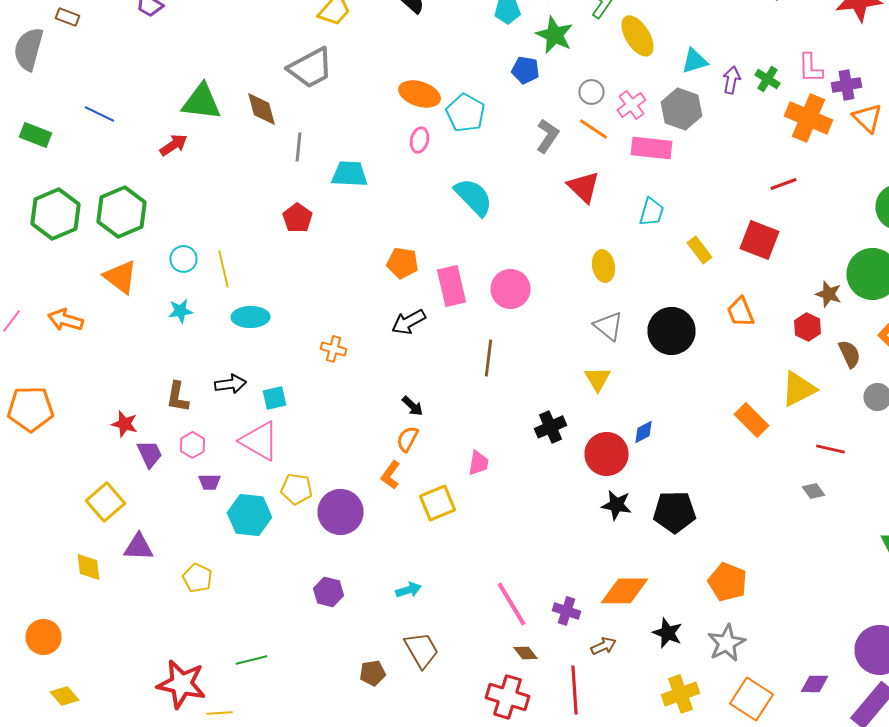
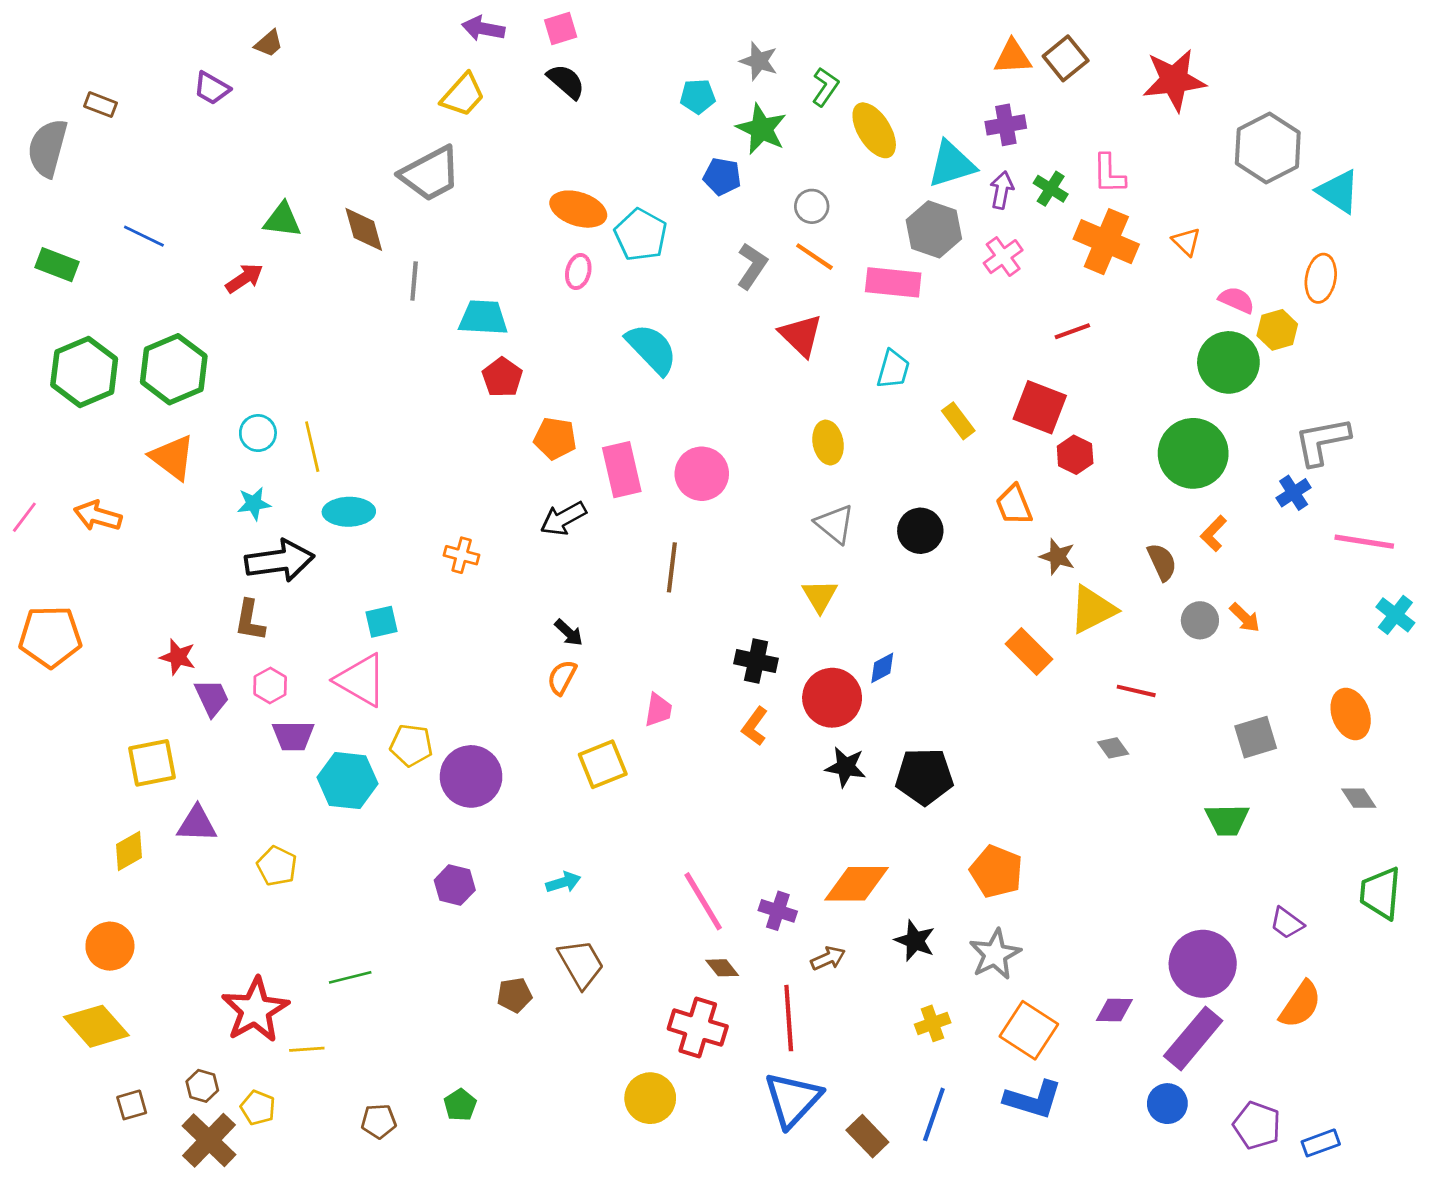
cyan triangle: (694, 61) -> (952, 164), size x1.4
purple cross: (846, 85) -> (1006, 125), moved
green triangle: (202, 102) -> (282, 220), size x0.7
pink cross: (632, 105) -> (1003, 257), moved
orange triangle: (868, 118) -> (1186, 242), size x0.7
red pentagon: (298, 218) -> (502, 377), moved
brown star: (828, 294) -> (1057, 557), moved
red hexagon: (808, 327) -> (1075, 455), moved
black circle: (672, 331) -> (920, 531), size x0.7
black arrow: (230, 384) -> (280, 561), moved, size x1.6
black cross: (550, 427) -> (756, 661), turned 36
orange L-shape: (390, 475) -> (755, 726), moved
purple trapezoid: (210, 482) -> (293, 736), size x1.4
yellow square: (106, 502) -> (152, 763), turned 30
yellow diamond: (88, 567) -> (129, 851), turned 68
orange circle: (44, 637) -> (110, 946), moved
red star: (182, 684) -> (255, 1010), turned 30
yellow cross: (680, 694) -> (933, 1023), size x0.7
yellow diamond: (64, 696) -> (96, 1026), size x1.6

